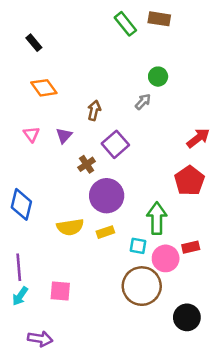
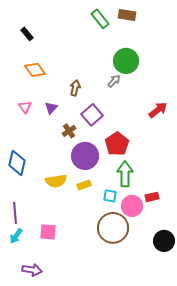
green circle: (158, 77) -> (126, 61), size x1.6
red pentagon: (189, 181) -> (117, 144), moved
black circle: (187, 317) -> (164, 241), moved

